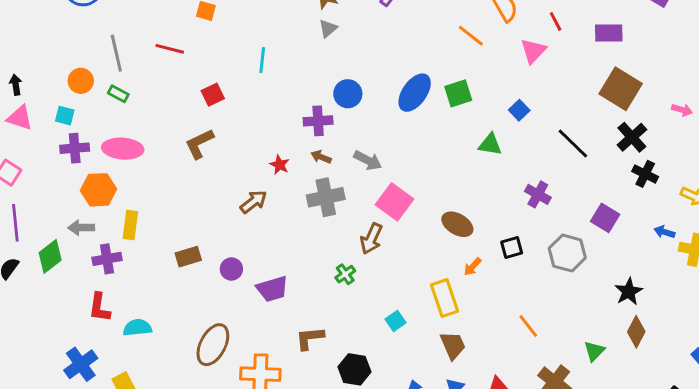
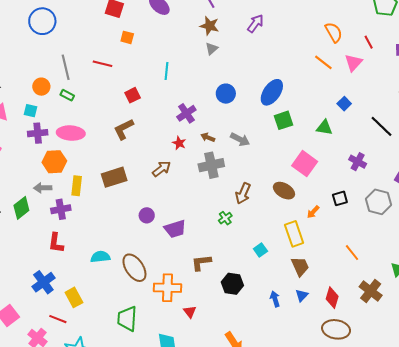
orange line: (471, 36) -> (323, 62), moved
green square: (458, 93) -> (284, 120), moved
purple cross: (318, 121) -> (186, 113), moved, turned -30
pink square: (394, 202) -> (305, 164), moved
brown ellipse: (457, 224) -> (284, 191), moved
brown rectangle: (188, 257) -> (114, 177), moved, size x1.4
cyan semicircle: (137, 328) -> (100, 257), moved
brown ellipse: (213, 345) -> (134, 268), turned -60

